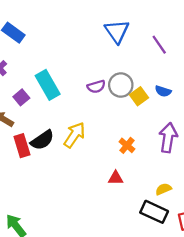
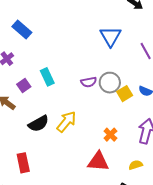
cyan rectangle: (48, 85) -> (47, 77), size x0.7
red rectangle: (22, 146) -> (23, 163), moved
red triangle: (116, 178) -> (98, 162), size x1.6
yellow semicircle: (163, 189) -> (136, 165), moved

